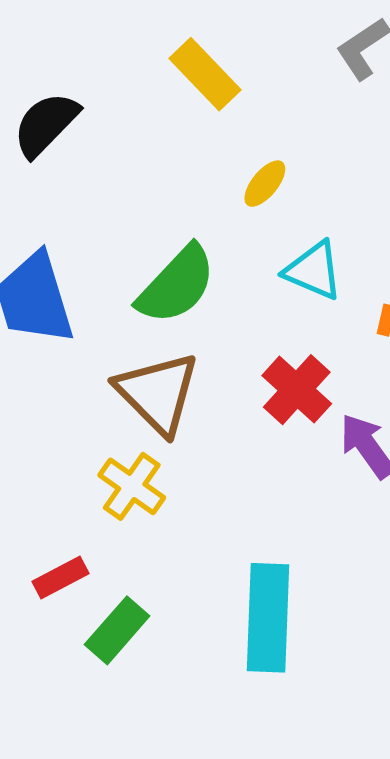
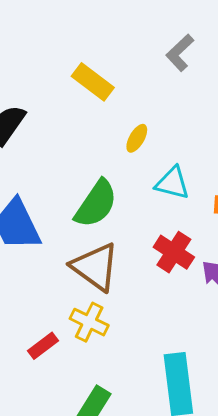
red rectangle: (61, 578) -> (43, 346), moved

